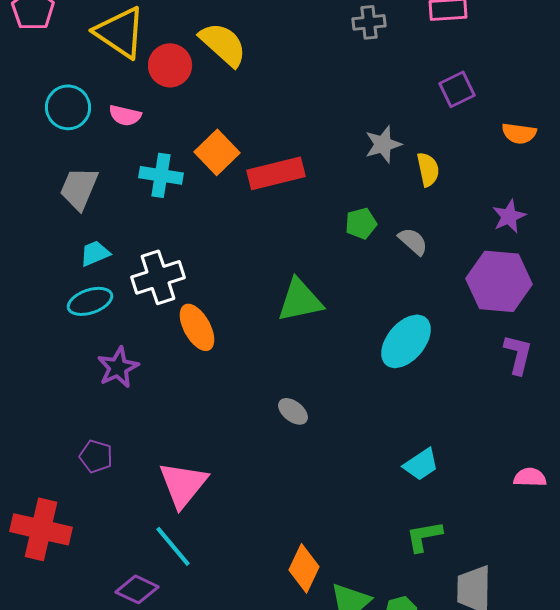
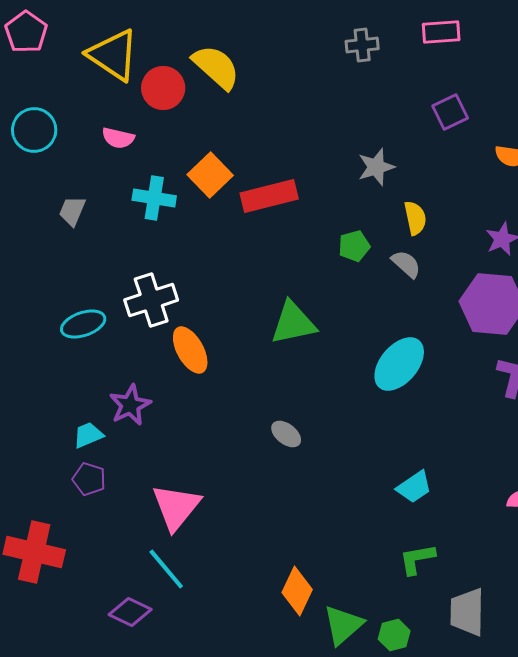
cyan circle: (68, 107) -> (34, 130), moved
yellow semicircle: (428, 169) -> (415, 218), moved
gray trapezoid: (79, 188) -> (72, 211), size x0.7
cyan trapezoid: (95, 253) -> (88, 435), moved
purple star: (118, 367) -> (130, 405), moved

